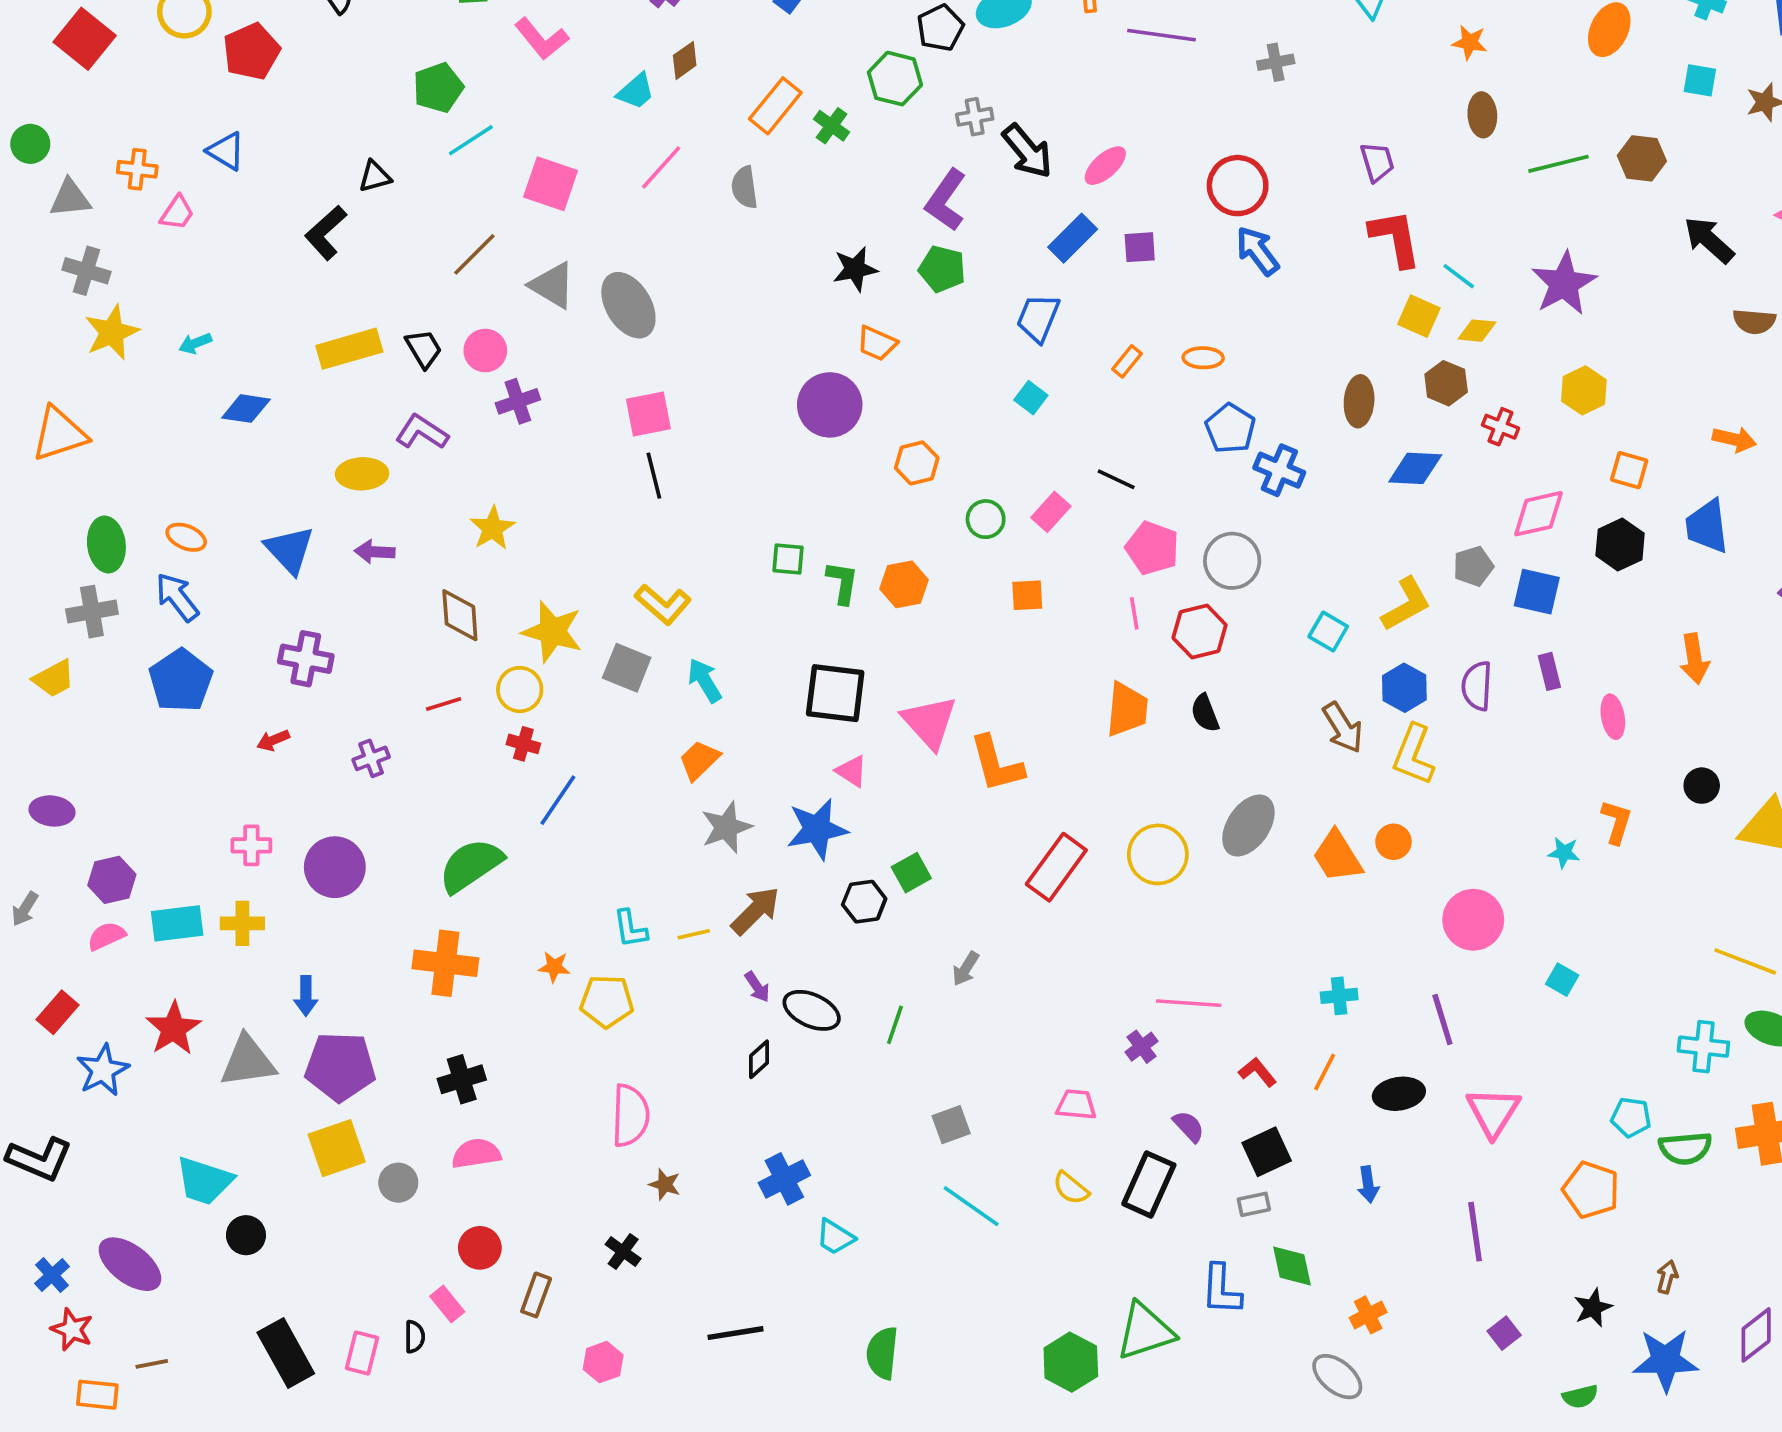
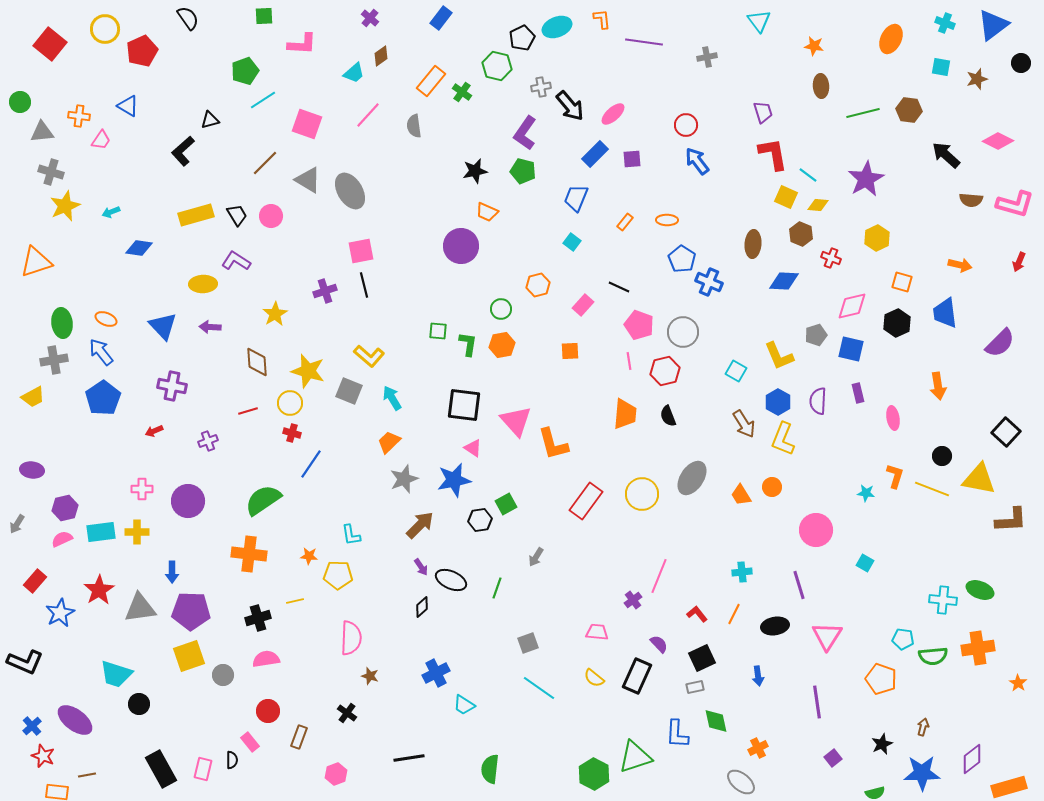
pink L-shape: (541, 39) -> (302, 44), turned -48
red circle: (1238, 186) -> (686, 125), size x0.7
purple cross: (518, 401) -> (325, 291), moved
orange hexagon: (917, 463) -> (538, 285), moved
green circle: (986, 519) -> (501, 309), moved
yellow L-shape: (1406, 604) -> (779, 356), turned 96
orange trapezoid: (1337, 856) -> (741, 495), size x0.7
yellow line: (694, 934) -> (295, 601), moved
yellow line: (1745, 961) -> (932, 489), moved
pink line: (1189, 1003) -> (659, 576), turned -72

